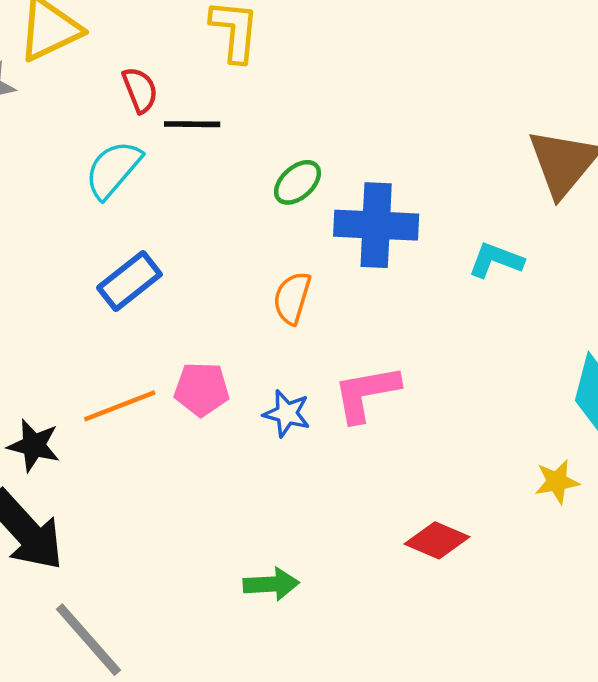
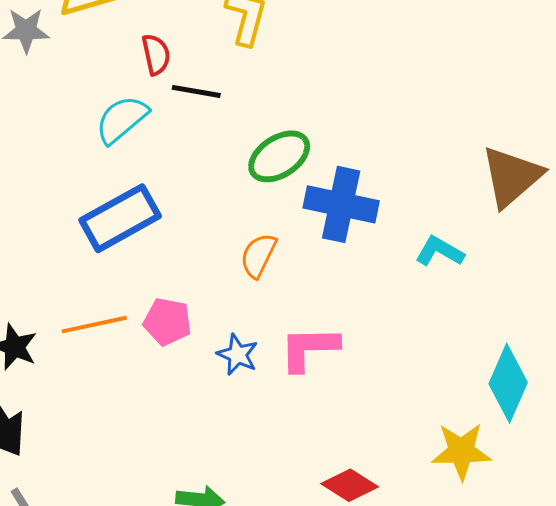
green ellipse: (297, 182) -> (279, 156), size x1.4
blue rectangle: (129, 281) -> (120, 218), size x1.4
yellow star: (557, 482) -> (461, 451), size x1.5

